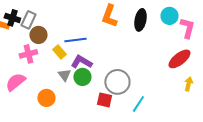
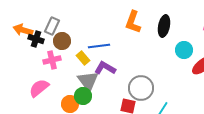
cyan circle: (169, 16) -> (184, 50), moved
black cross: (12, 18) -> (36, 39), moved
gray triangle: (64, 75) -> (88, 81), size x1.6
green circle: (82, 77) -> (83, 96), moved

